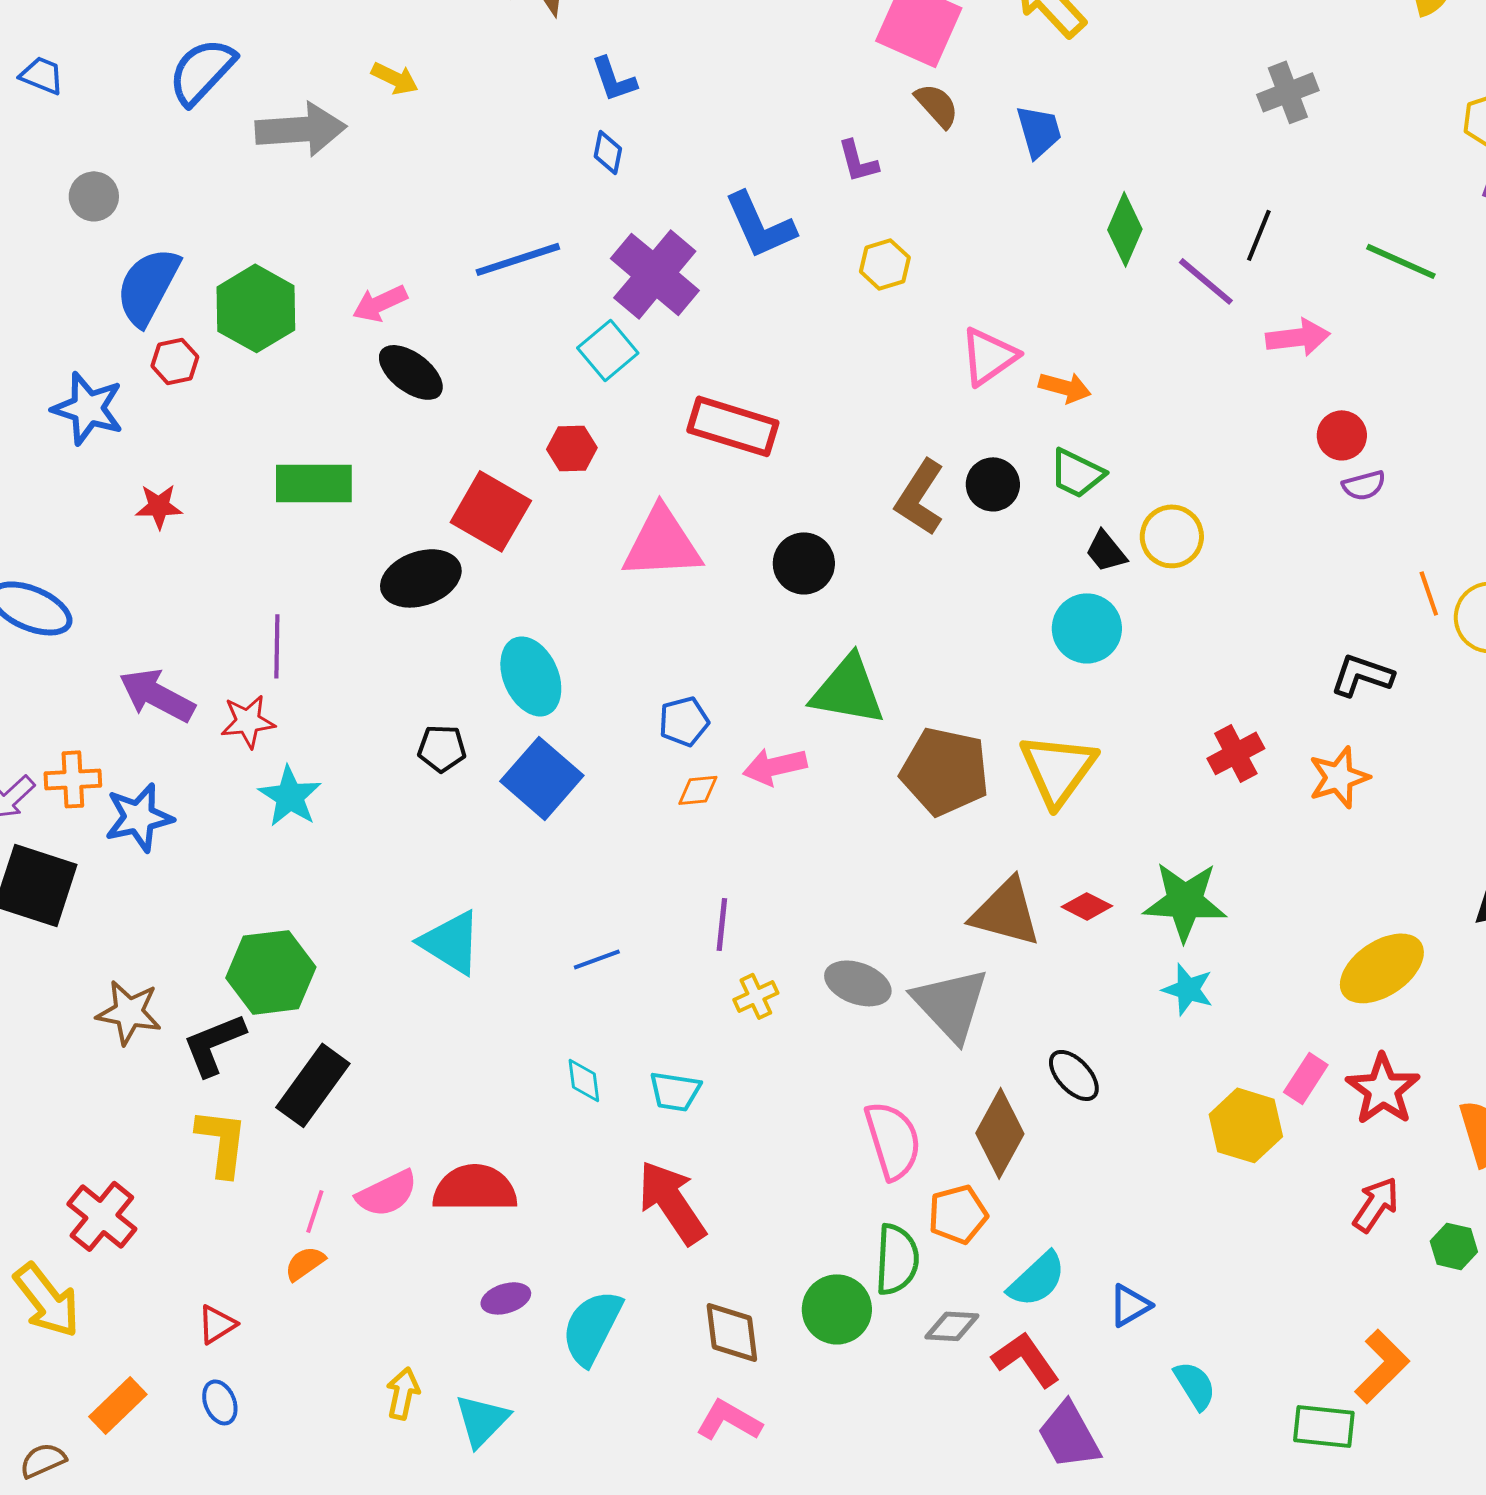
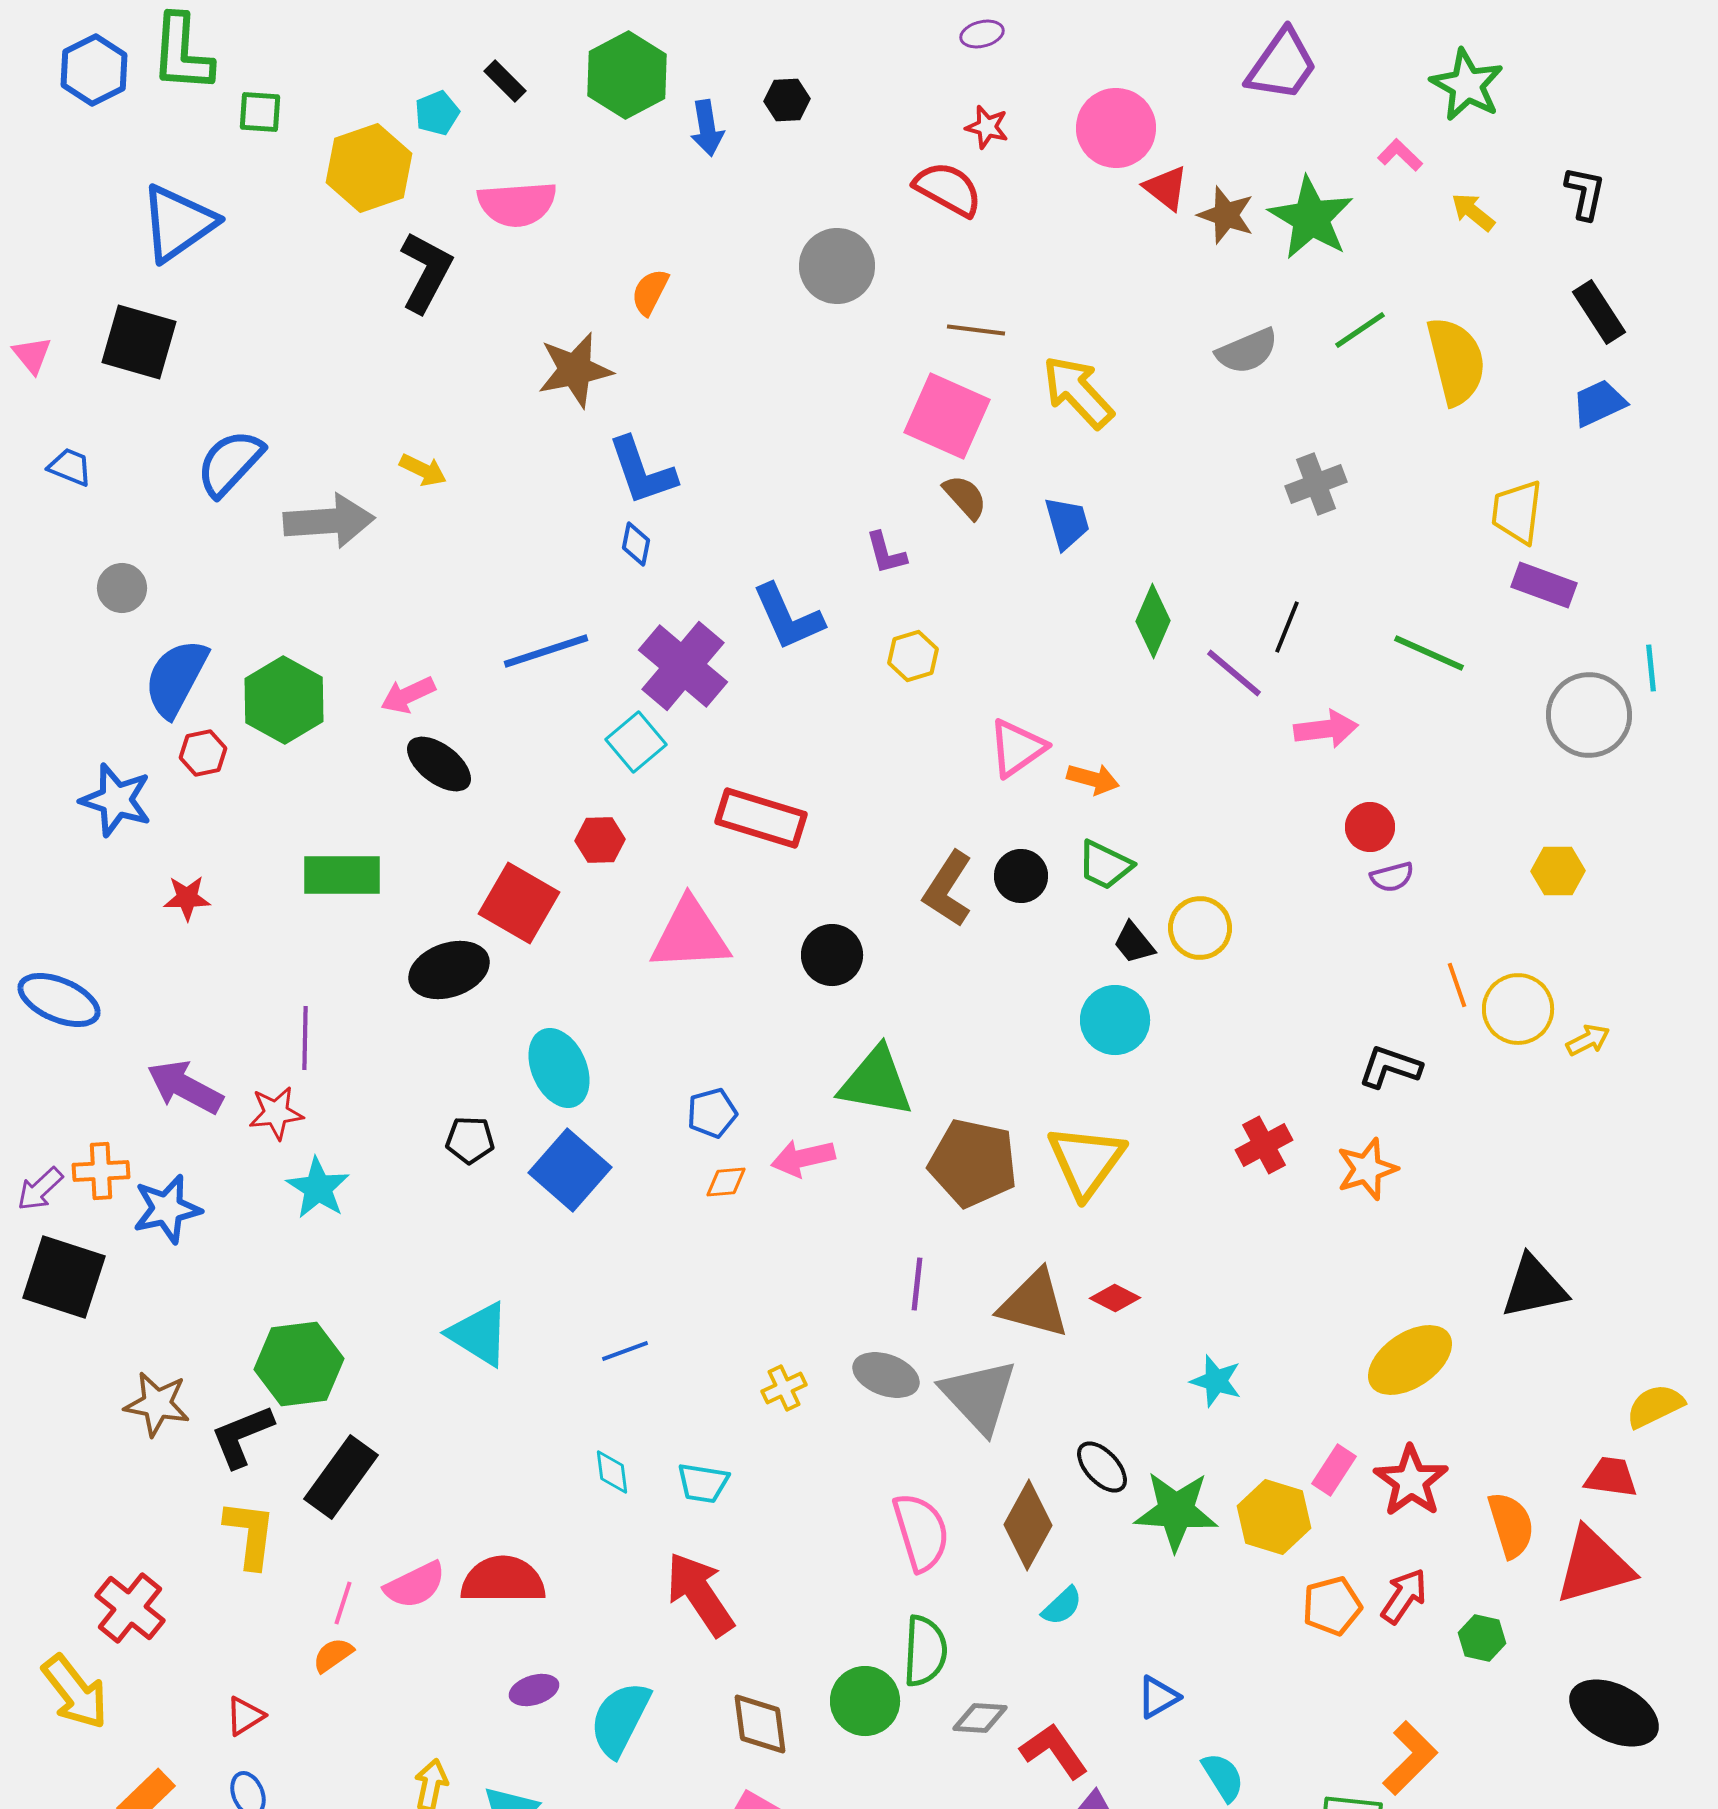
blue L-shape: (614, 79) -> (642, 471), size x1.5
green star: (1185, 901) -> (1176, 1511), moved
purple line: (722, 924) -> (917, 1284), moved
orange pentagon: (958, 1214) -> (1332, 1606), moved
cyan semicircle: (1037, 1279) -> (1062, 1606), moved, size x0.7

